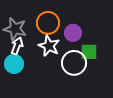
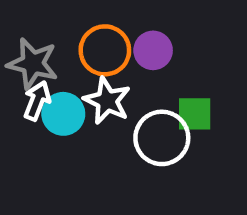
purple circle: (73, 33) -> (153, 50), moved
cyan circle: (14, 64) -> (63, 114), moved

